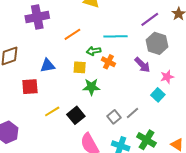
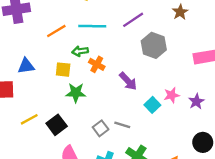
purple line: (150, 19) -> (133, 20), moved
cyan line: (116, 36) -> (92, 26), moved
purple arrow: (142, 65) -> (128, 81), moved
pink star: (167, 77) -> (172, 95), moved
gray line: (133, 113) -> (122, 125), turned 56

